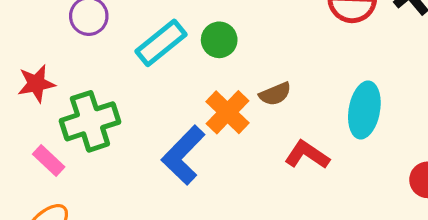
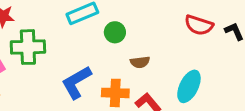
green circle: (219, 40) -> (115, 32), moved
orange cross: (228, 112) -> (115, 93), moved, turned 32

